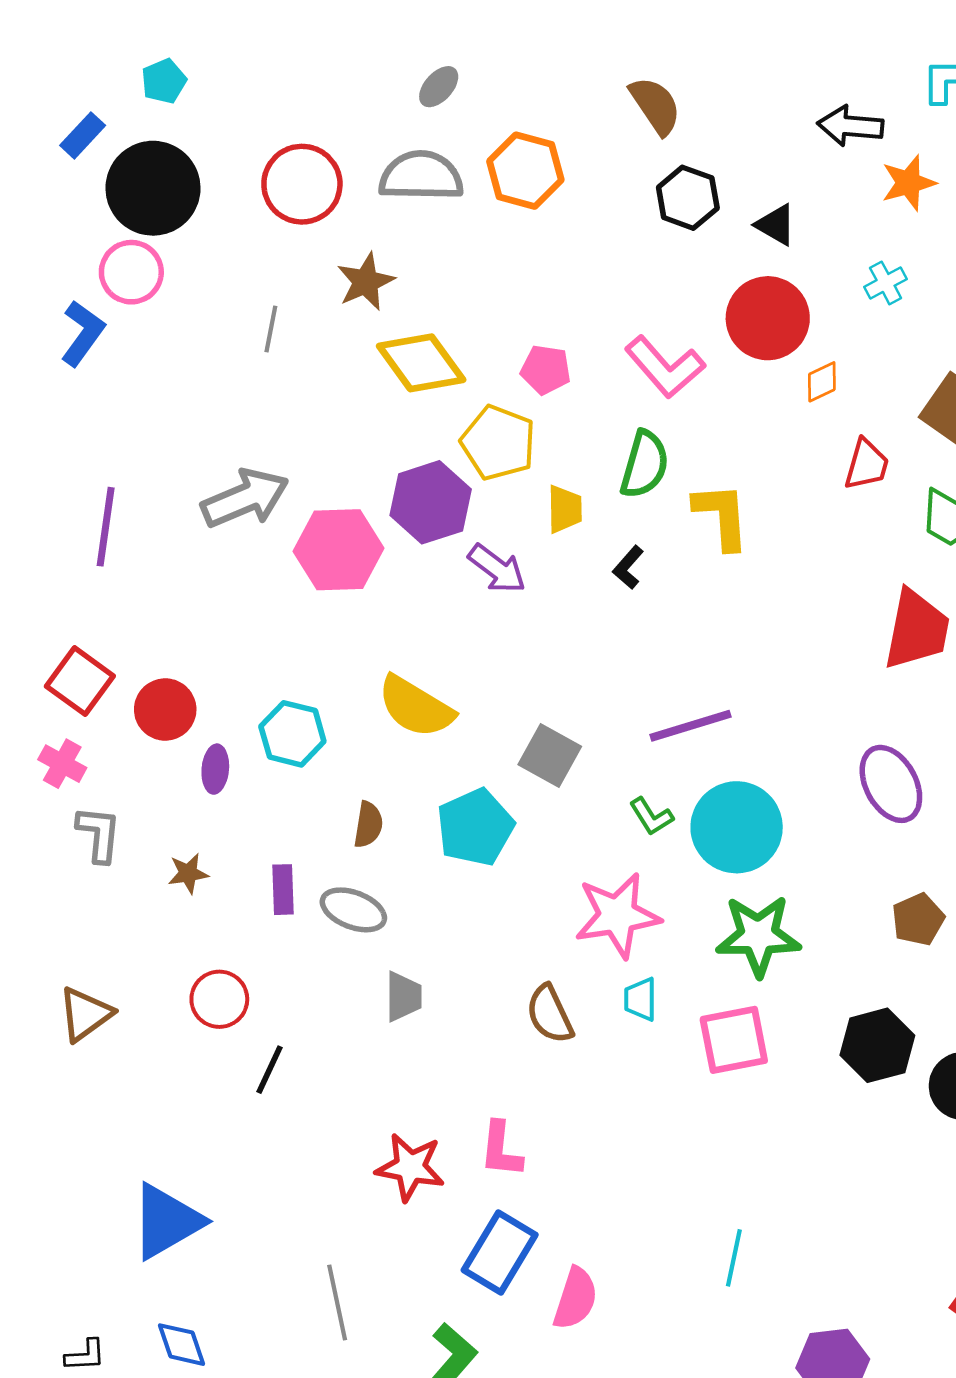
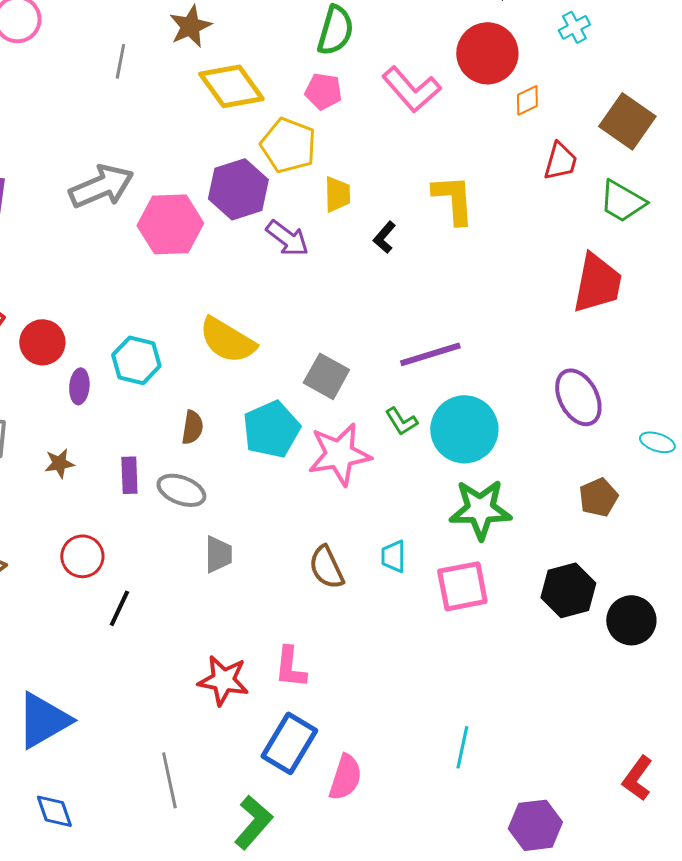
green semicircle: (645, 464) -> (335, 30), moved
pink star: (617, 915) -> (339, 454), moved

